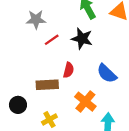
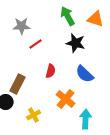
black star: (82, 39) -> (76, 43), moved
brown rectangle: (47, 85) -> (18, 84), moved, turned -60

